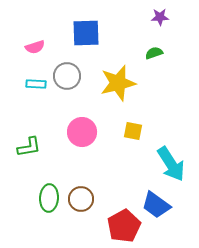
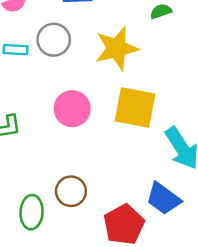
yellow square: (133, 131) -> (135, 107), size x1.8
green ellipse: (49, 198) -> (32, 212), moved

